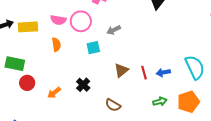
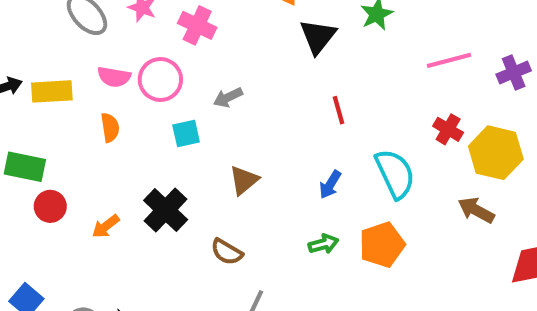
red line: (144, 73) -> (339, 110), moved
blue arrow: (163, 73) -> (330, 185), turned -48
black cross: (83, 85) -> (166, 210), size x1.5

